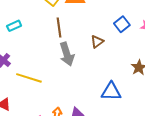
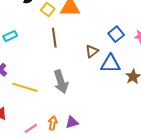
gray arrow: (67, 54) -> (61, 82), moved
blue triangle: (111, 92) -> (110, 64), moved

